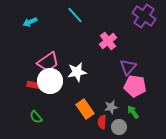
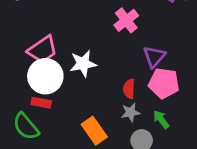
red rectangle: (34, 85) -> (41, 103), moved
orange rectangle: (85, 109) -> (94, 131), moved
green semicircle: (36, 117) -> (26, 126), size x1.5
red semicircle: (102, 122) -> (129, 89), moved

